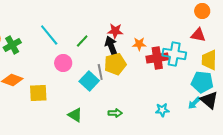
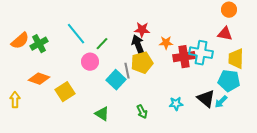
green line: (82, 41) -> (102, 44), moved
yellow square: (38, 93) -> (65, 92), turned -30
black triangle: (209, 100) -> (206, 99), moved
cyan star: (162, 110) -> (176, 104), moved
green arrow: (115, 113) -> (142, 112), turned 64

